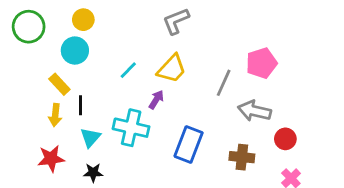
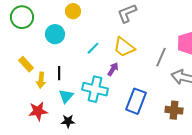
yellow circle: (83, 20) -> (73, 11), moved
yellow trapezoid: (172, 69) -> (124, 47), turned 85
yellow rectangle: (59, 84) -> (26, 64), moved

